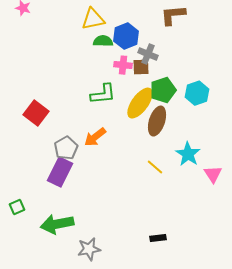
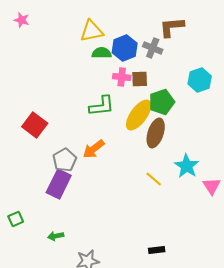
gray cross: (148, 54) -> (153, 48), moved
cyan hexagon: (197, 93) -> (200, 80), moved
green arrow: (57, 224) -> (56, 236), size x0.5

